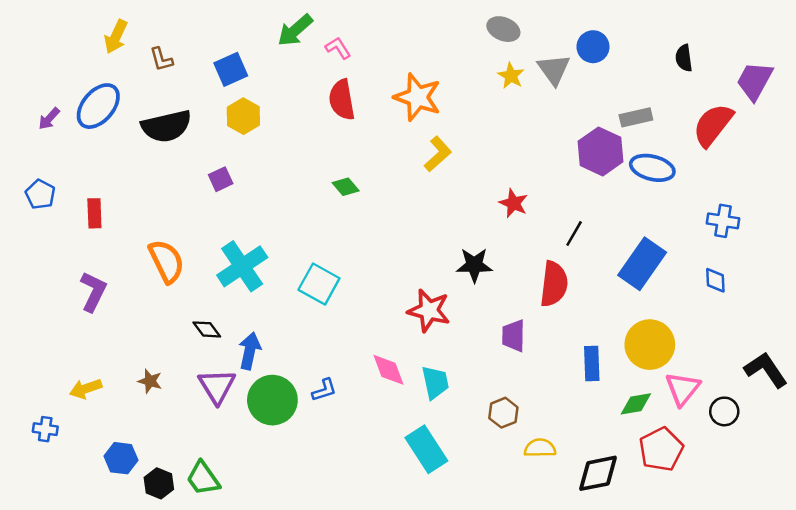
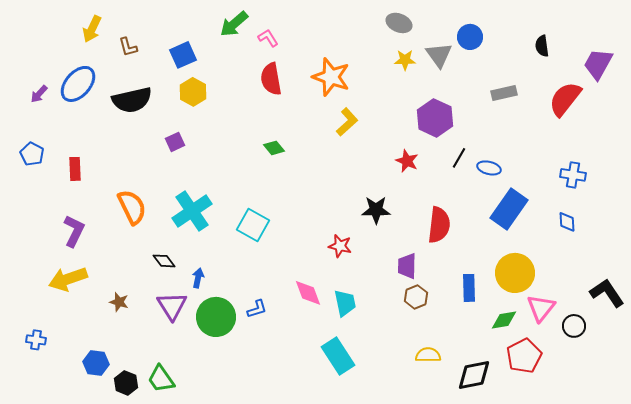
yellow star: (511, 76) -> (405, 60), turned -30
purple hexagon: (601, 151) -> (435, 118), moved
blue ellipse: (652, 168) -> (489, 168), moved, size x0.7
black line: (574, 233) -> (459, 158), moved
red star: (429, 310) -> (340, 246), size x0.7
blue arrow: (250, 351) -> (198, 278), size x0.7
yellow arrow: (86, 389) -> (68, 279), moved, size x1.5
brown hexagon: (503, 413) -> (416, 297), moved

